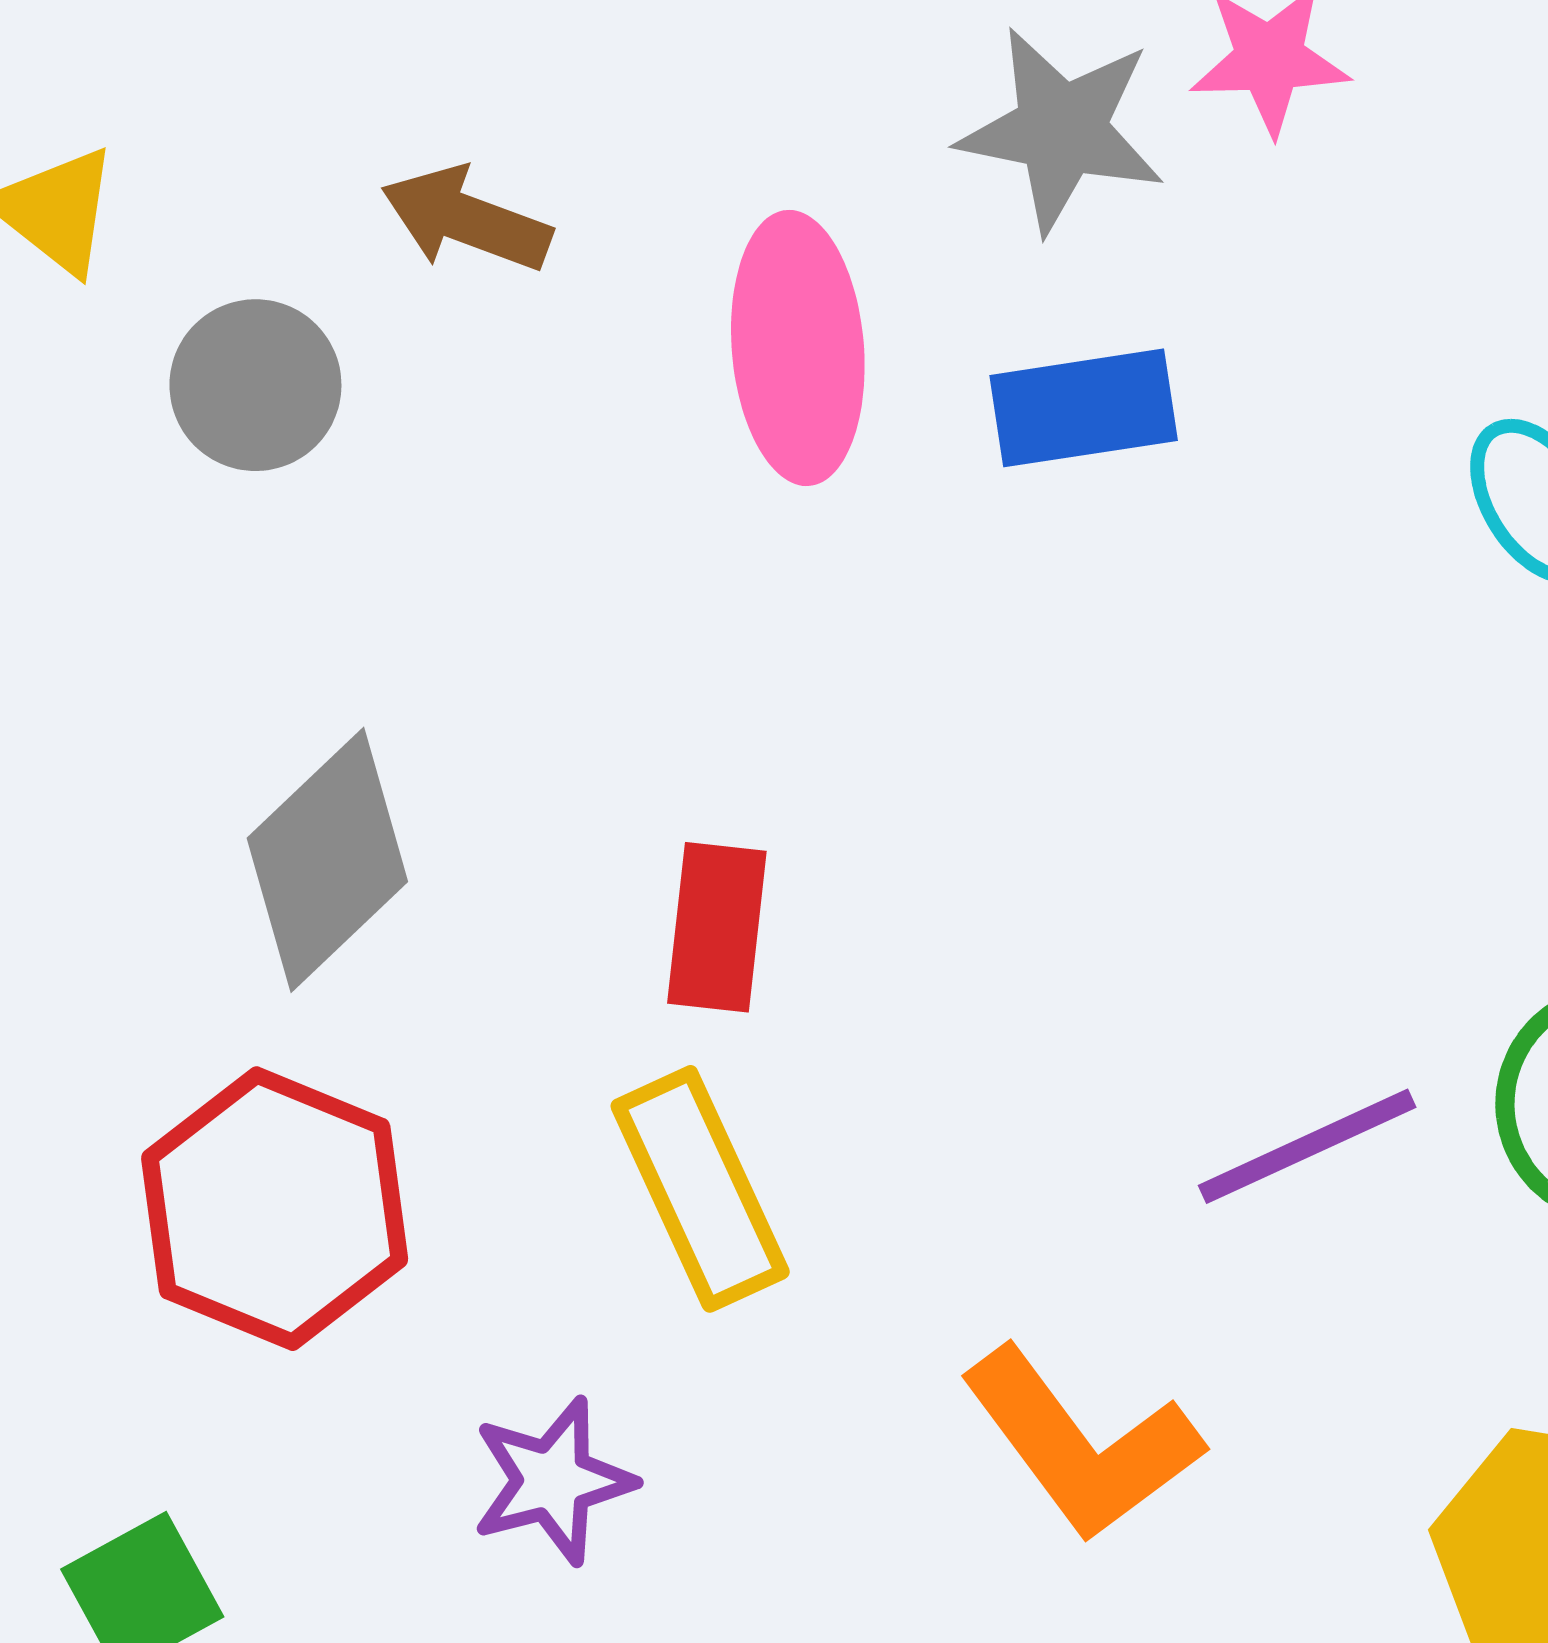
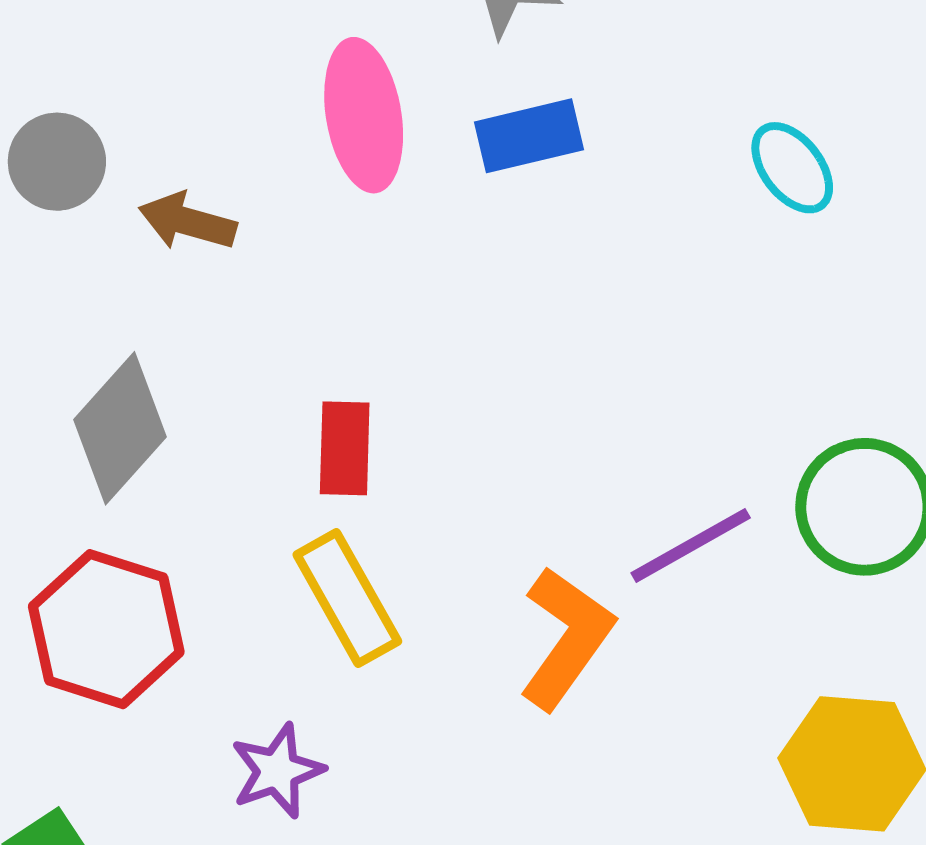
brown arrow: (466, 219) -> (187, 221), moved
orange L-shape: (1081, 1444) -> (566, 638), moved, turned -103

